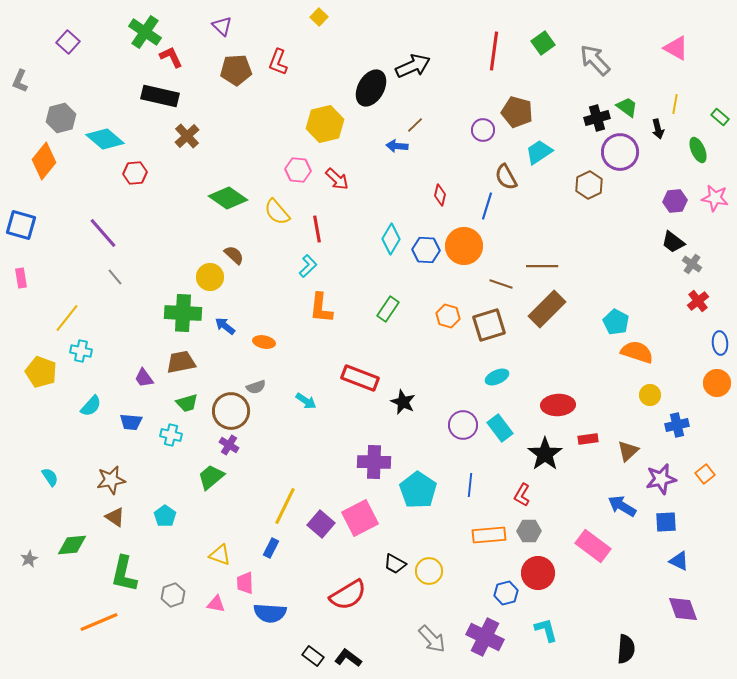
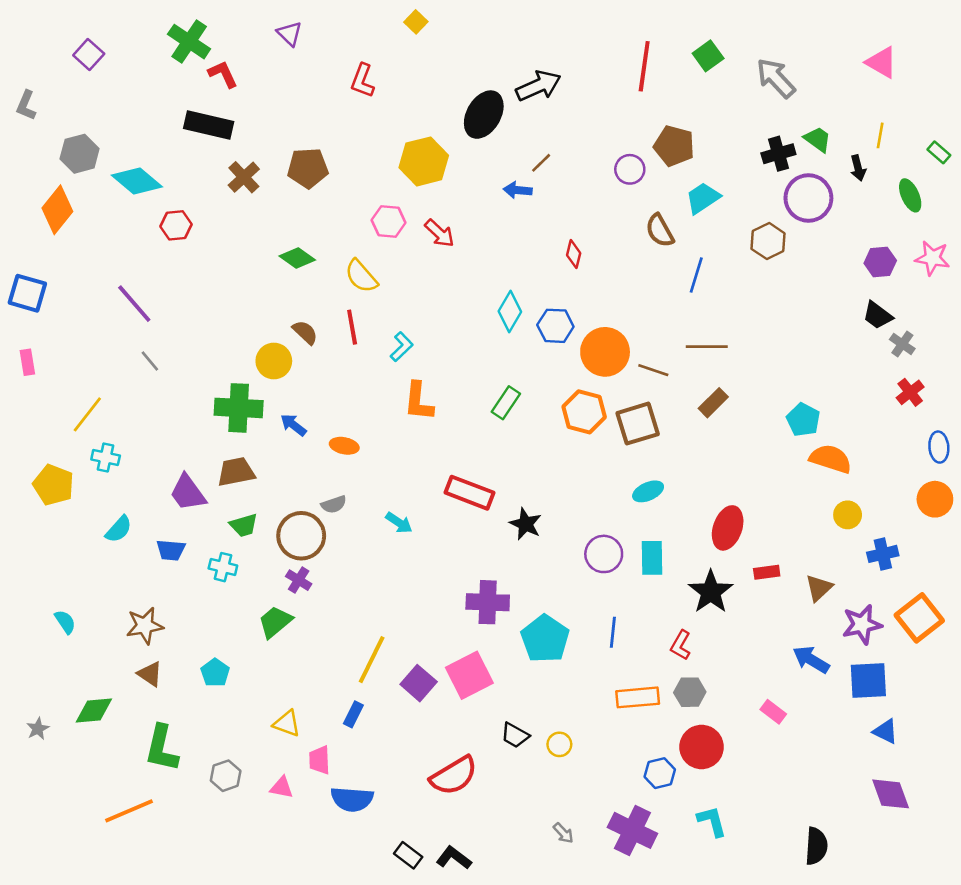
brown pentagon: (236, 70) -> (308, 168), moved
green diamond: (228, 198) -> (297, 258), size x0.7
blue line: (487, 206) -> (696, 275), moved
red line: (317, 229) -> (352, 327), moved
orange circle: (464, 246) -> (605, 352), moved
brown rectangle: (547, 309) -> (713, 403), size x0.6
orange hexagon: (448, 316) -> (584, 412), size x1.4
purple trapezoid: (144, 378) -> (188, 493), size x1.5
red ellipse: (558, 405) -> (728, 528), turned -68
cyan rectangle: (500, 428) -> (652, 558), turned 36
orange square: (705, 474) -> (919, 618), size x1.8
blue square: (666, 522) -> (868, 680), size x1.4
pink rectangle: (593, 546) -> (773, 712), size x0.6
yellow circle: (429, 571) -> (559, 744), size x0.7
gray arrow: (432, 639) -> (563, 833), size x0.6

